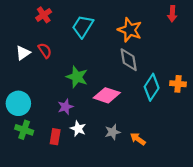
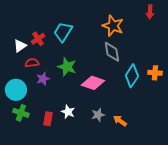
red cross: (44, 15) -> (38, 39), moved
cyan trapezoid: (83, 26) -> (63, 32), moved
red semicircle: (45, 51) -> (32, 63), moved, turned -64
purple star: (65, 107) -> (43, 79), moved

